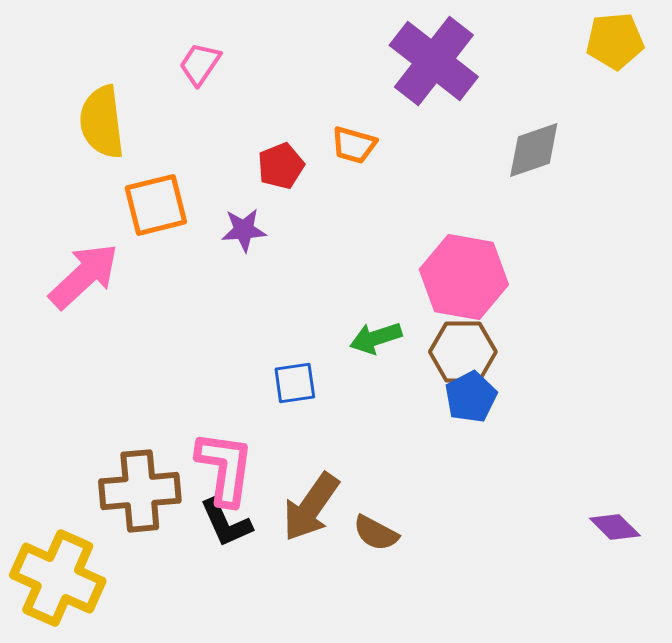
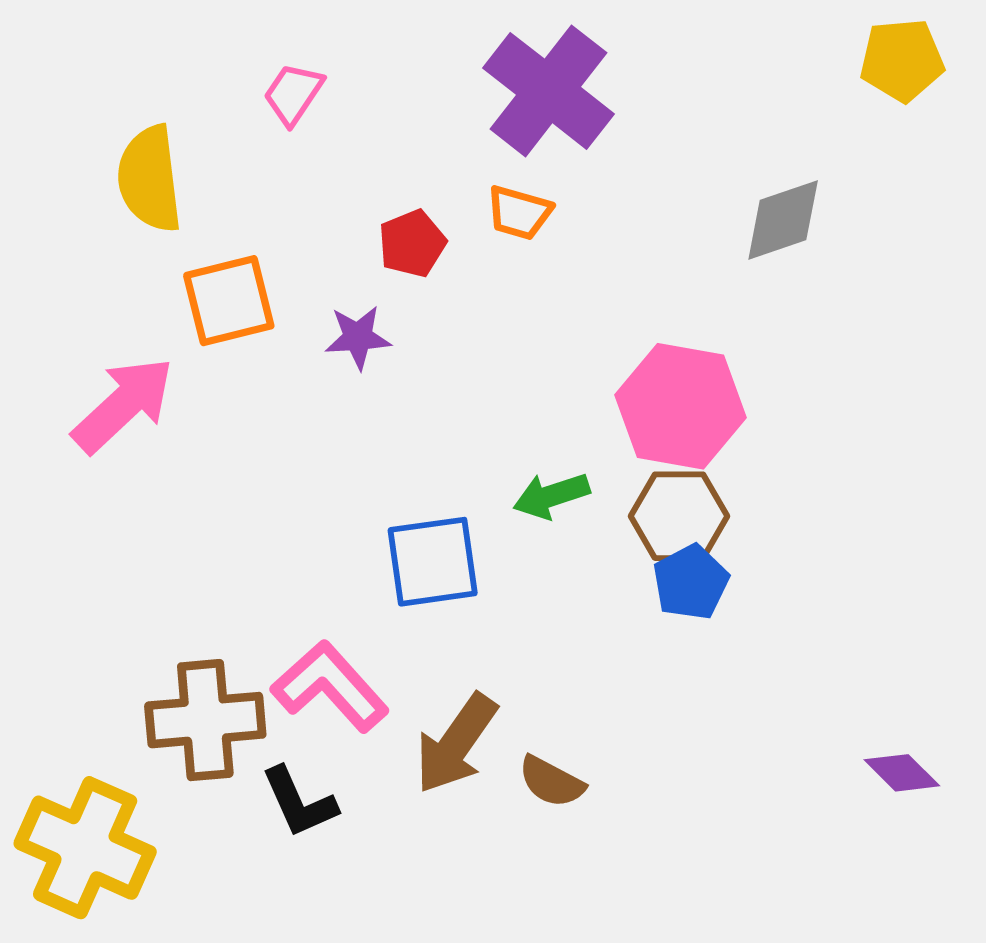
purple cross: (434, 61) -> (548, 91), moved
blue square: (295, 383) -> (433, 562), size x1.5
pink L-shape: (225, 468) -> (330, 686), turned -50
black L-shape: (226, 523) -> (299, 802), moved

